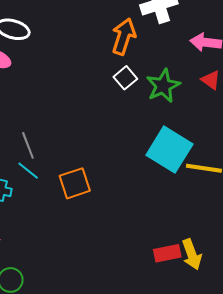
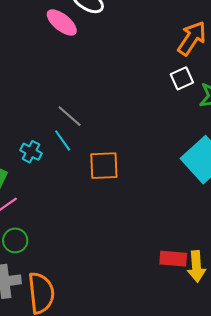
gray line: (28, 145) -> (70, 116), turned -44

